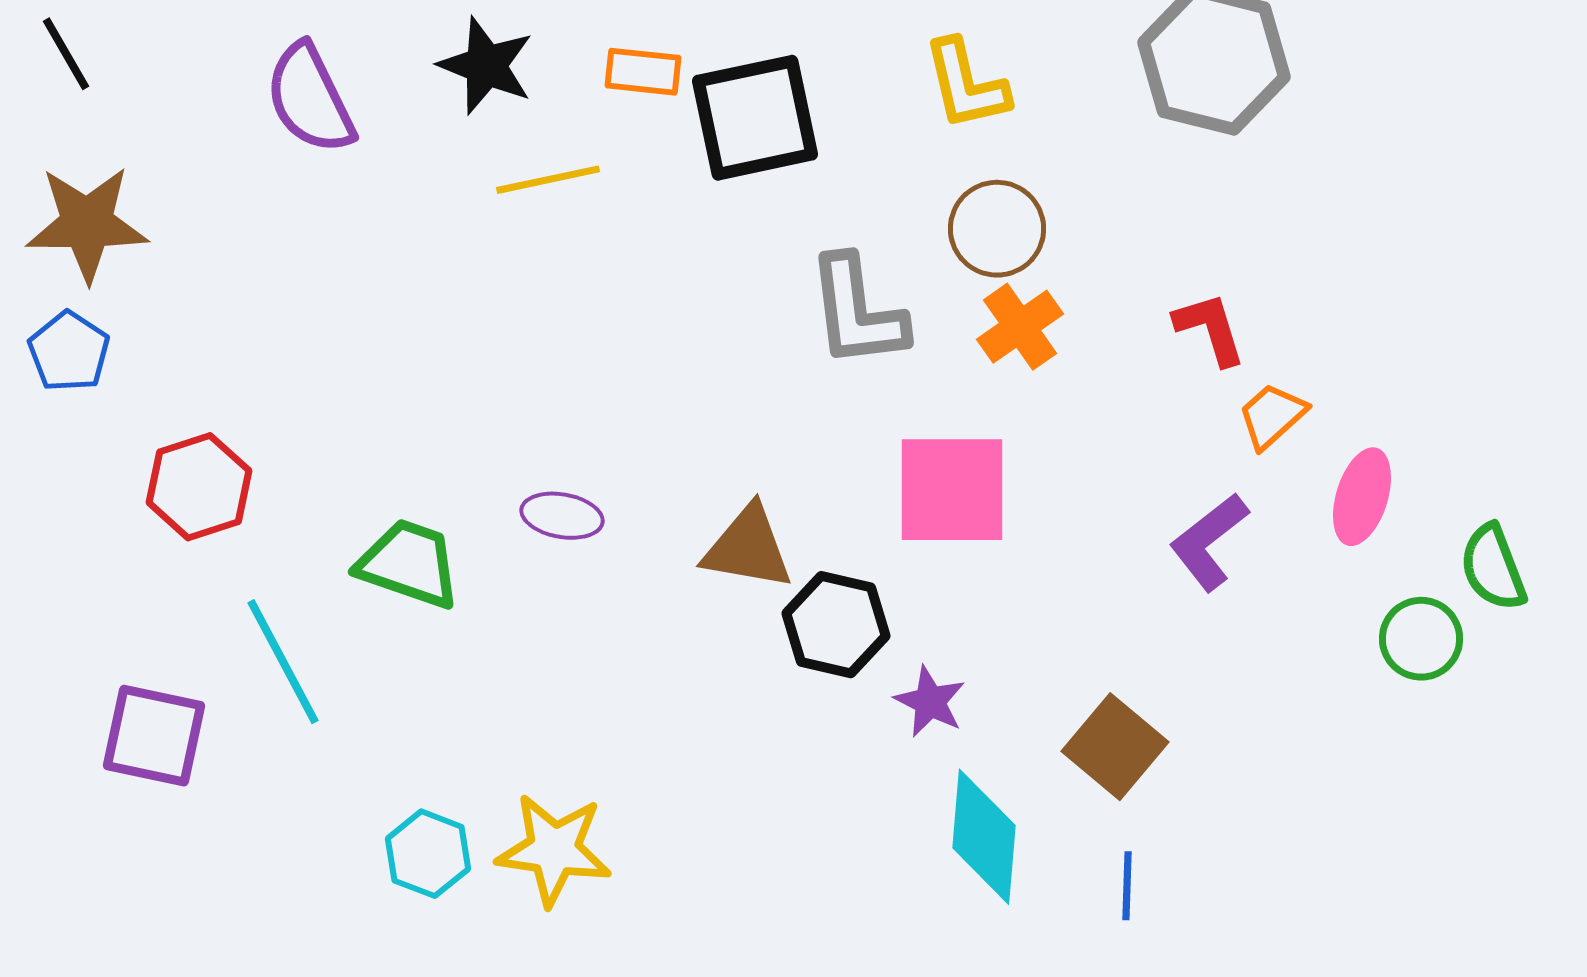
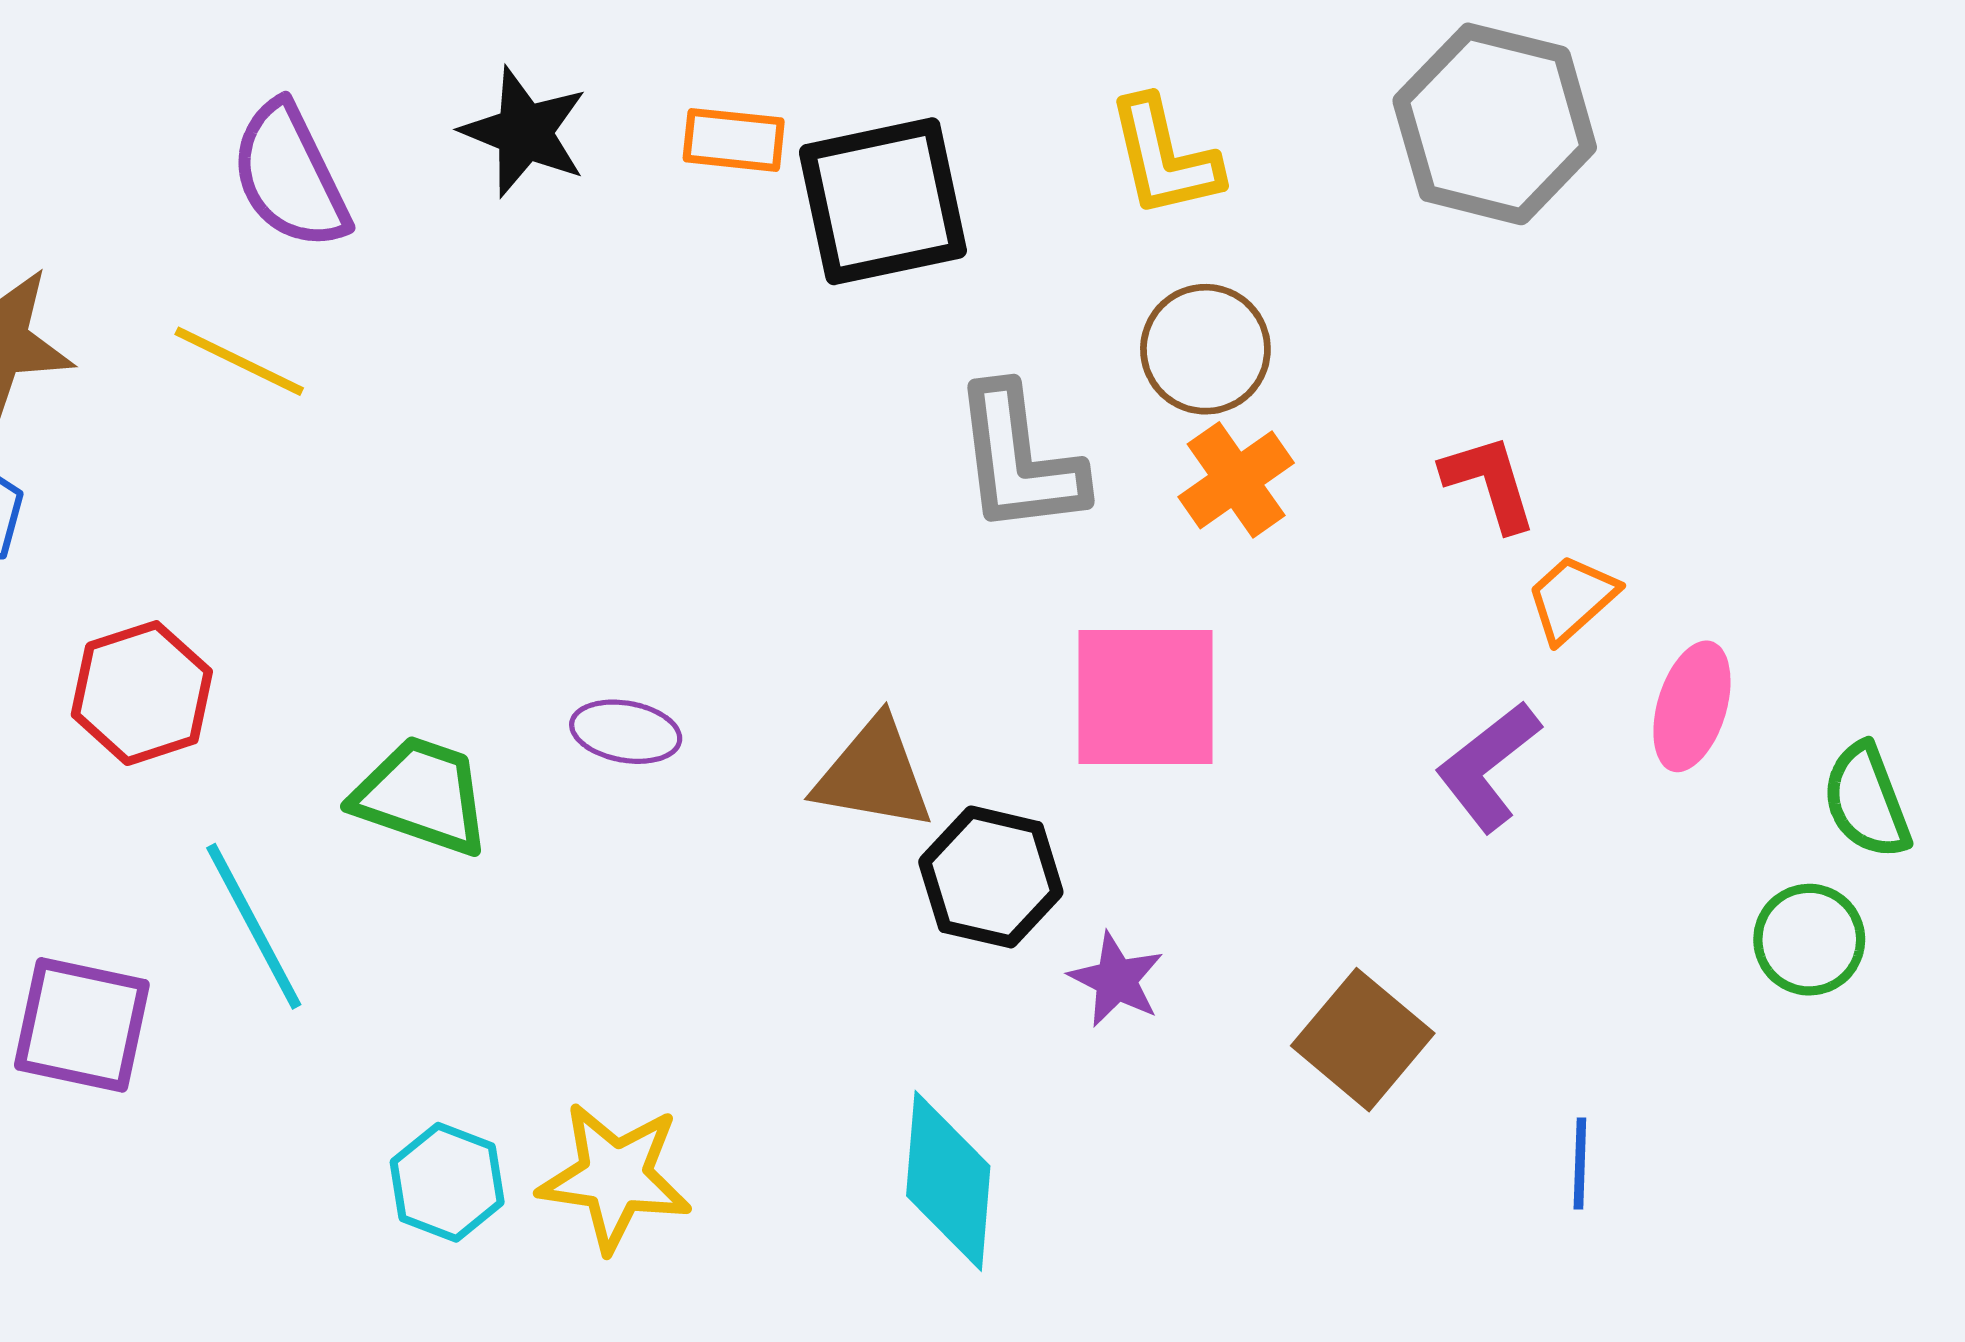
yellow line: (548, 180) -> (239, 361), moved, turned 38
green circle: (1421, 639) -> (1809, 940), moved
cyan diamond: (984, 837) -> (948, 1181), moved
blue line: (1127, 886) -> (1580, 1164), moved

